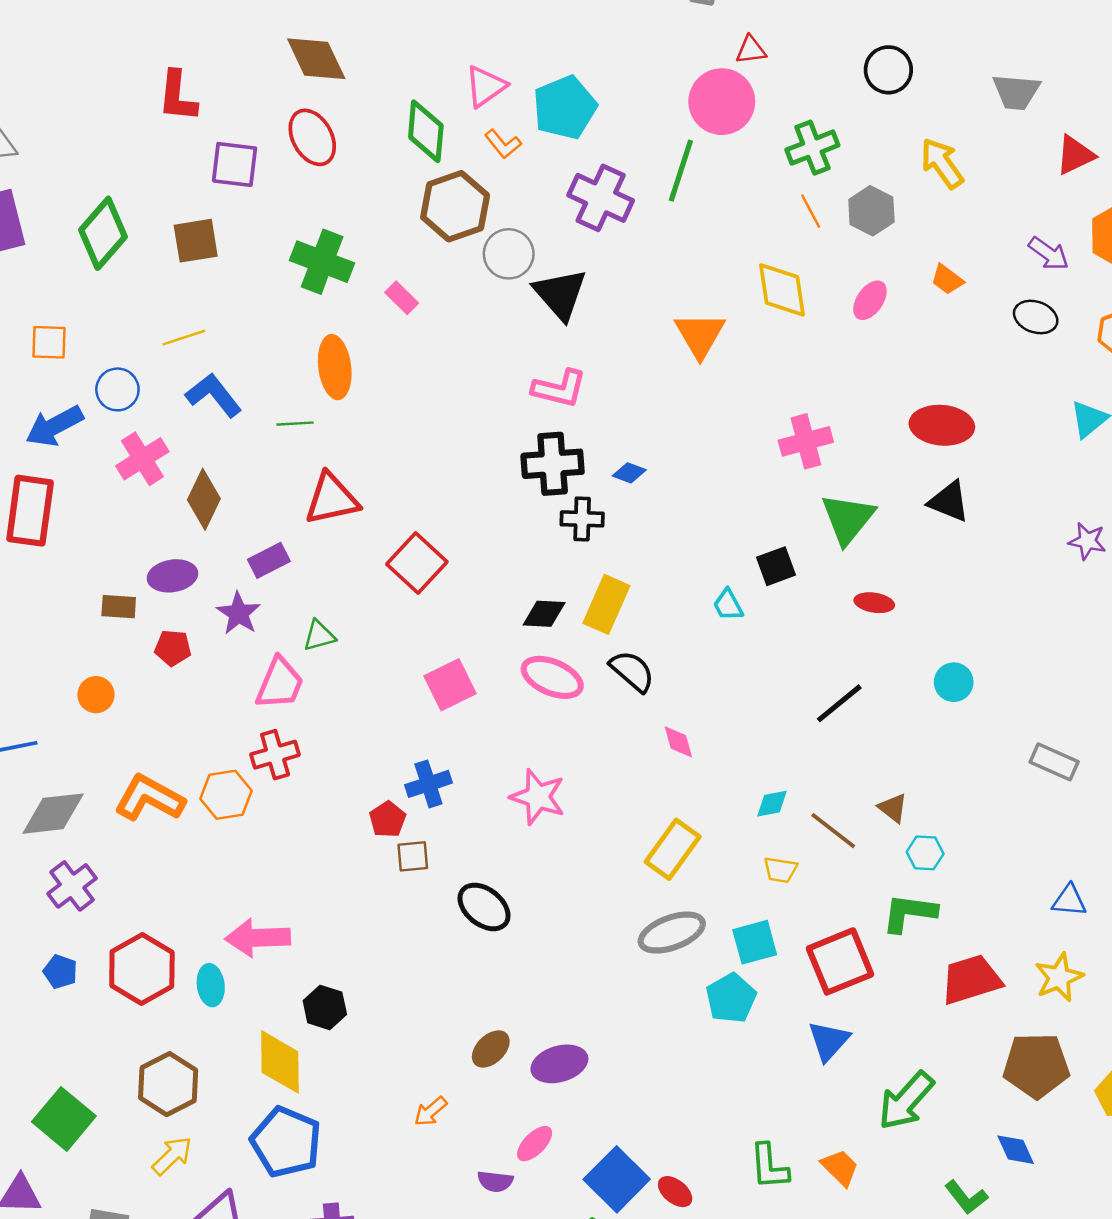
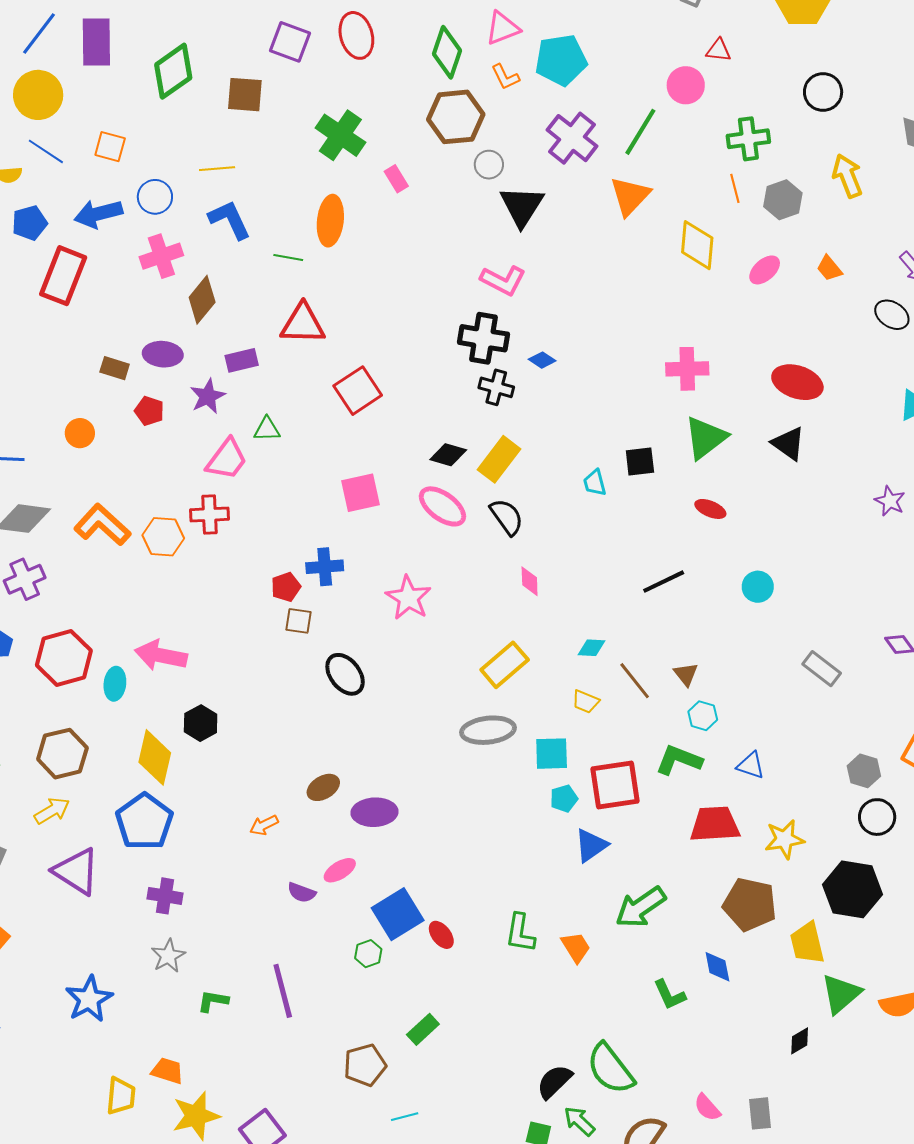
pink circle: (722, 102) -> (686, 85), size x0.7
gray circle: (509, 254) -> (489, 165), size x0.7
orange triangle: (700, 335) -> (630, 196), moved
blue triangle: (1069, 901) -> (751, 765), moved
cyan pentagon: (731, 998) -> (564, 799), moved, size x0.7

